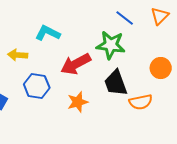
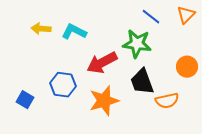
yellow arrow: (18, 55) -> (41, 29), moved
orange star: (78, 102) -> (104, 101), size x1.4

